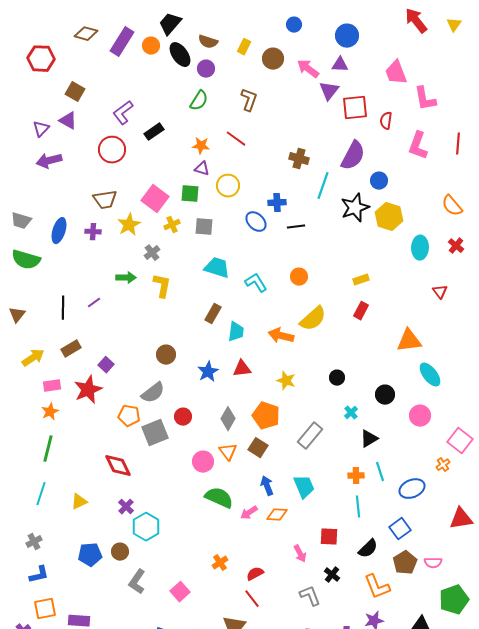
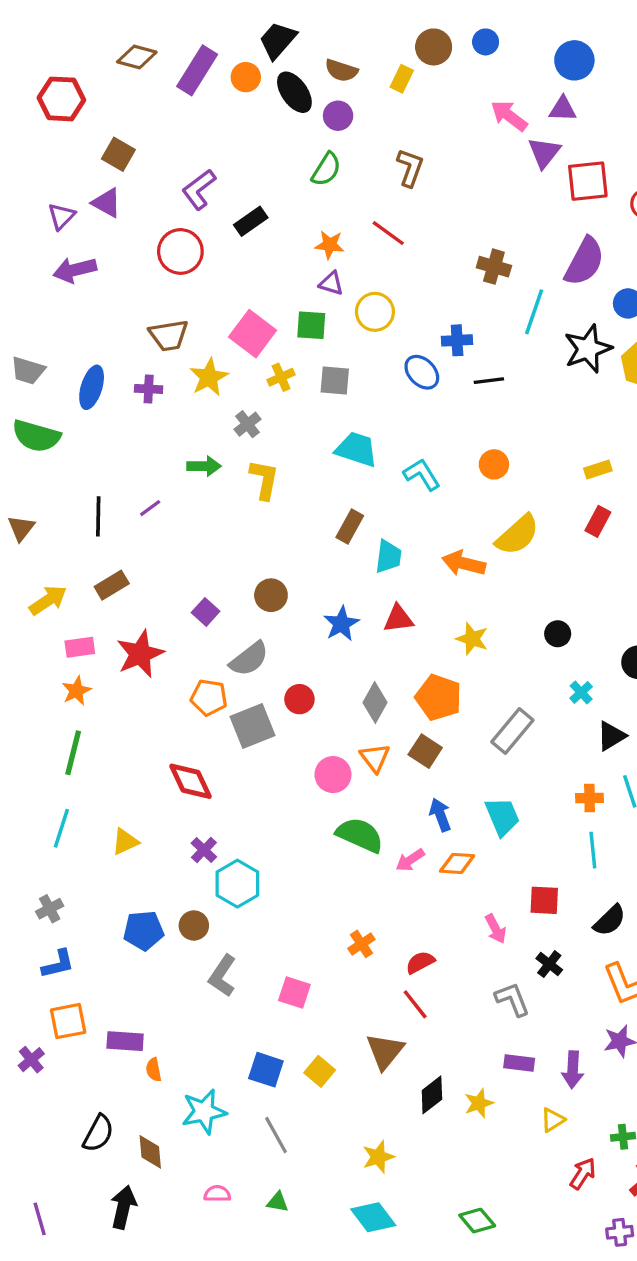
brown circle: (273, 59) -> (434, 47), moved
purple square: (106, 365) -> (206, 612), moved
pink square: (180, 592) -> (294, 993), turned -30

